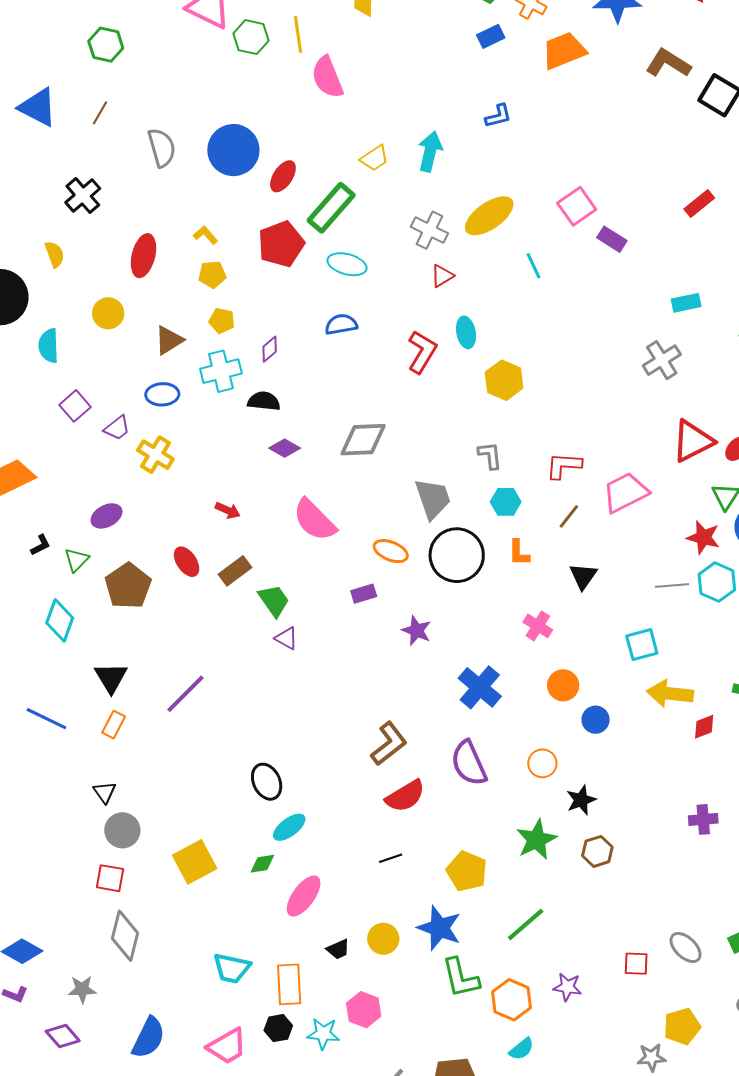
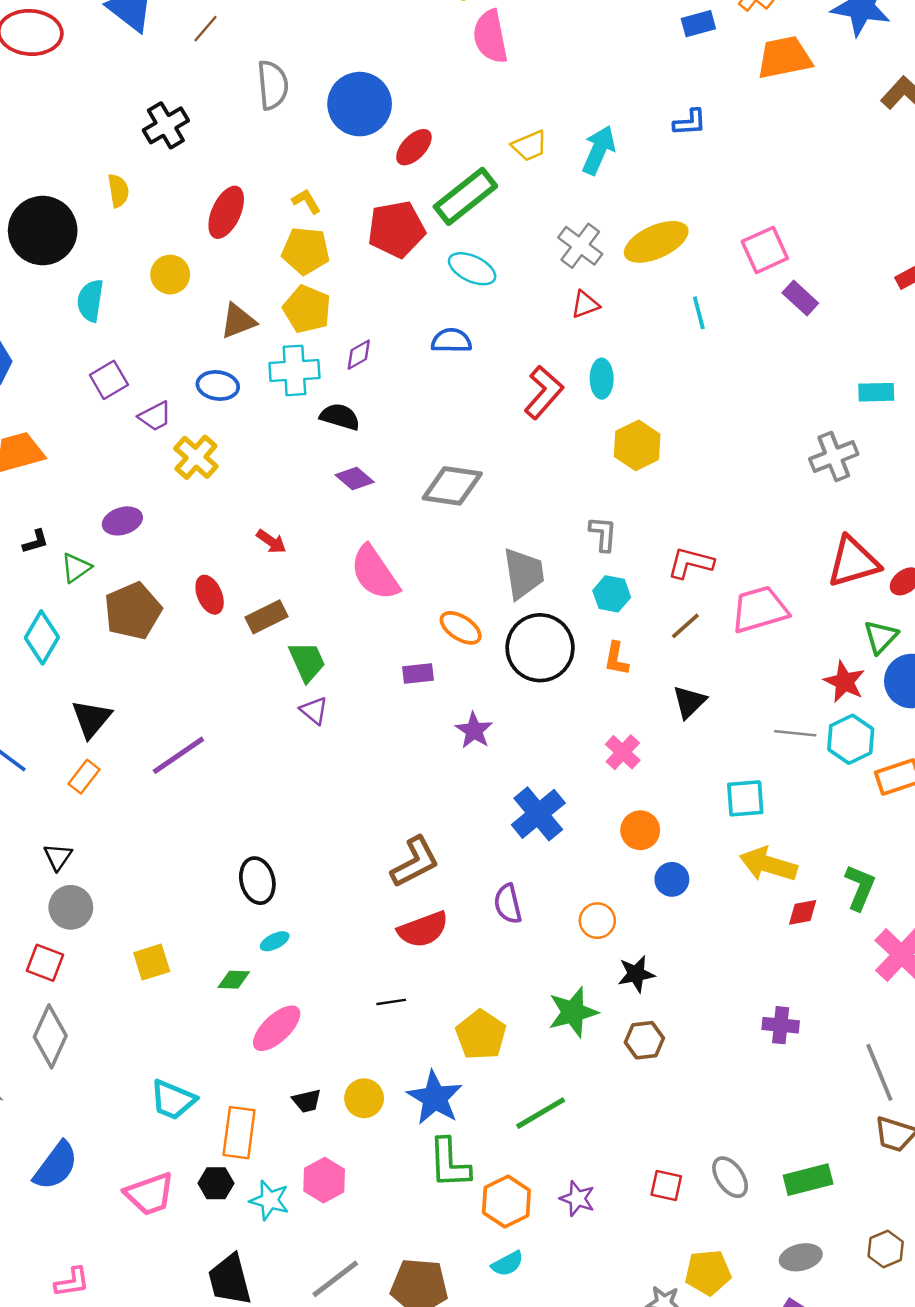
yellow pentagon: (212, 274) -> (306, 251), size x1.4
yellow pentagon: (222, 321) -> (307, 309), size x1.5
purple semicircle: (469, 763) -> (508, 904), size x0.7
cyan ellipse: (289, 827) -> (275, 941), size x0.7
yellow square: (195, 862) -> (152, 962), size x0.7

